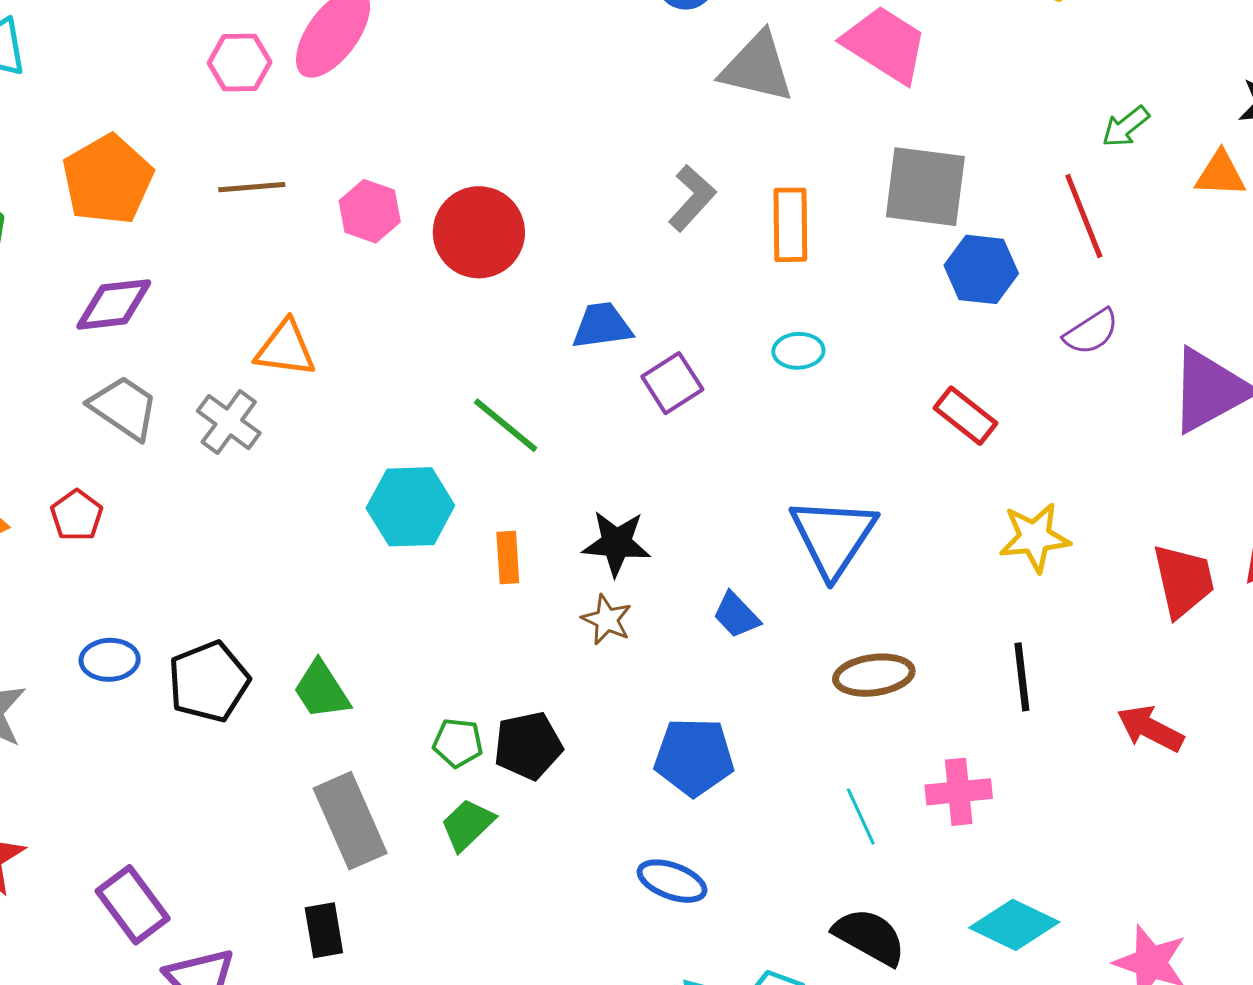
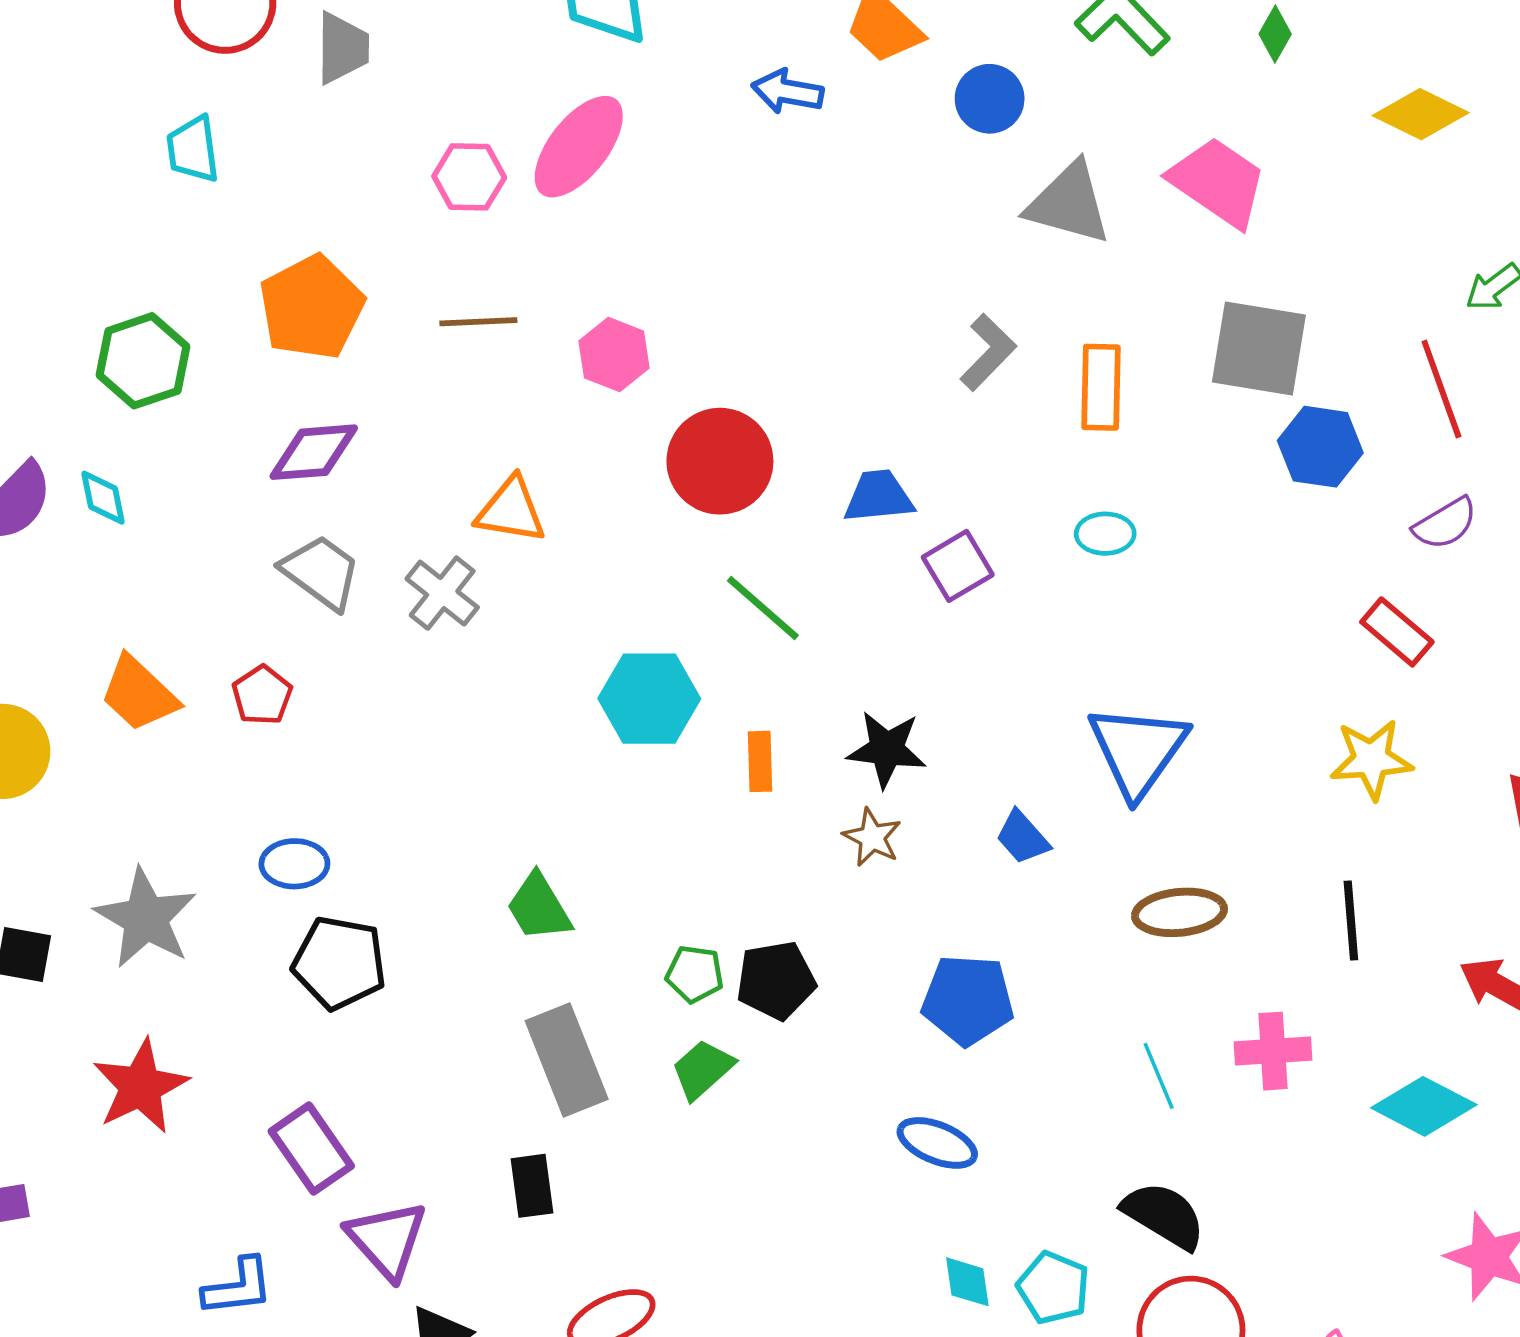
red circle: (479, 232) -> (720, 461), moved
red rectangle: (966, 416) -> (1397, 632), moved
black pentagon: (209, 682) -> (339, 963), moved, turned 30
cyan diamond: (1014, 925) -> (1424, 1106), moved

